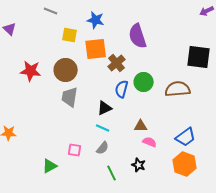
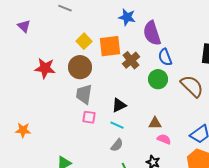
blue star: (96, 20) -> (127, 17), moved
yellow square: (70, 35) -> (84, 41), moved, turned 35
blue semicircle: (122, 89) -> (165, 57), moved, turned -36
brown semicircle: (178, 89) -> (192, 86), turned 50
pink square: (75, 150) -> (89, 117), moved

